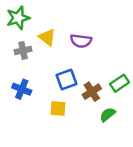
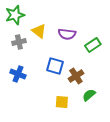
blue square: (66, 80) -> (55, 66), turned 36
green rectangle: (120, 83) -> (93, 45), moved
yellow square: (58, 109) -> (62, 102), moved

